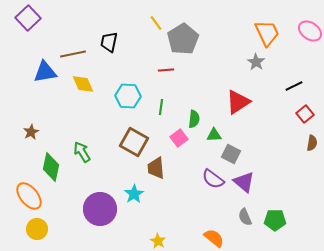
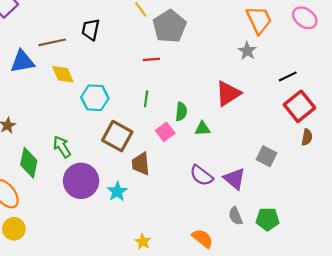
cyan hexagon: (128, 96) -> (95, 98), moved
red square: (305, 114) -> (299, 106), size x1.6
gray square: (231, 154) -> (266, 156), moved
purple circle: (100, 209) -> (81, 181), moved

